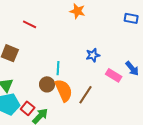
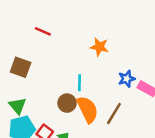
orange star: (77, 11) -> (99, 47), moved
blue star: (93, 55) -> (127, 79), moved

